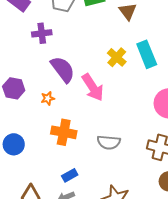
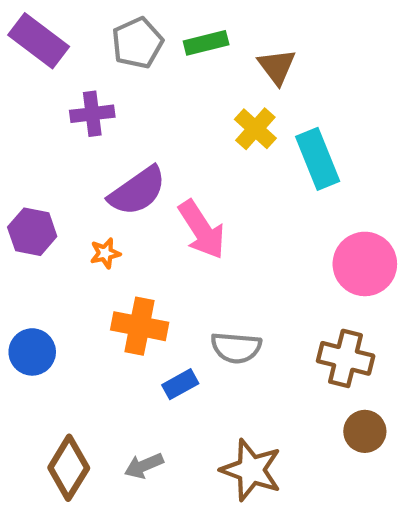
yellow cross: (117, 57) -> (255, 129), moved
purple semicircle: (63, 69) -> (137, 191), turned 92
blue rectangle: (70, 175) -> (180, 384), moved

